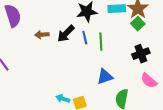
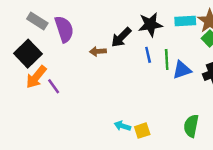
black arrow: (66, 34) -> (121, 37), moved
blue triangle: (105, 77) -> (182, 70), moved

